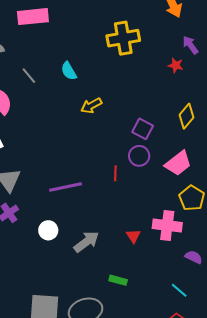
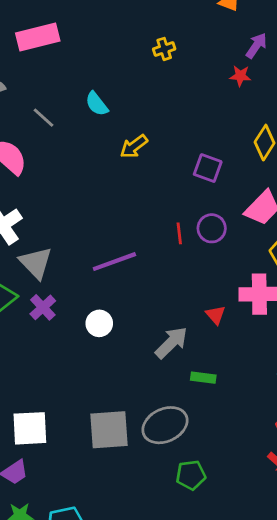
yellow cross: (123, 38) -> (164, 49), size x0.5
purple arrow: (190, 45) -> (256, 46), turned 78
purple circle: (139, 156) -> (212, 228), moved
gray arrow: (86, 242) -> (171, 343), moved

